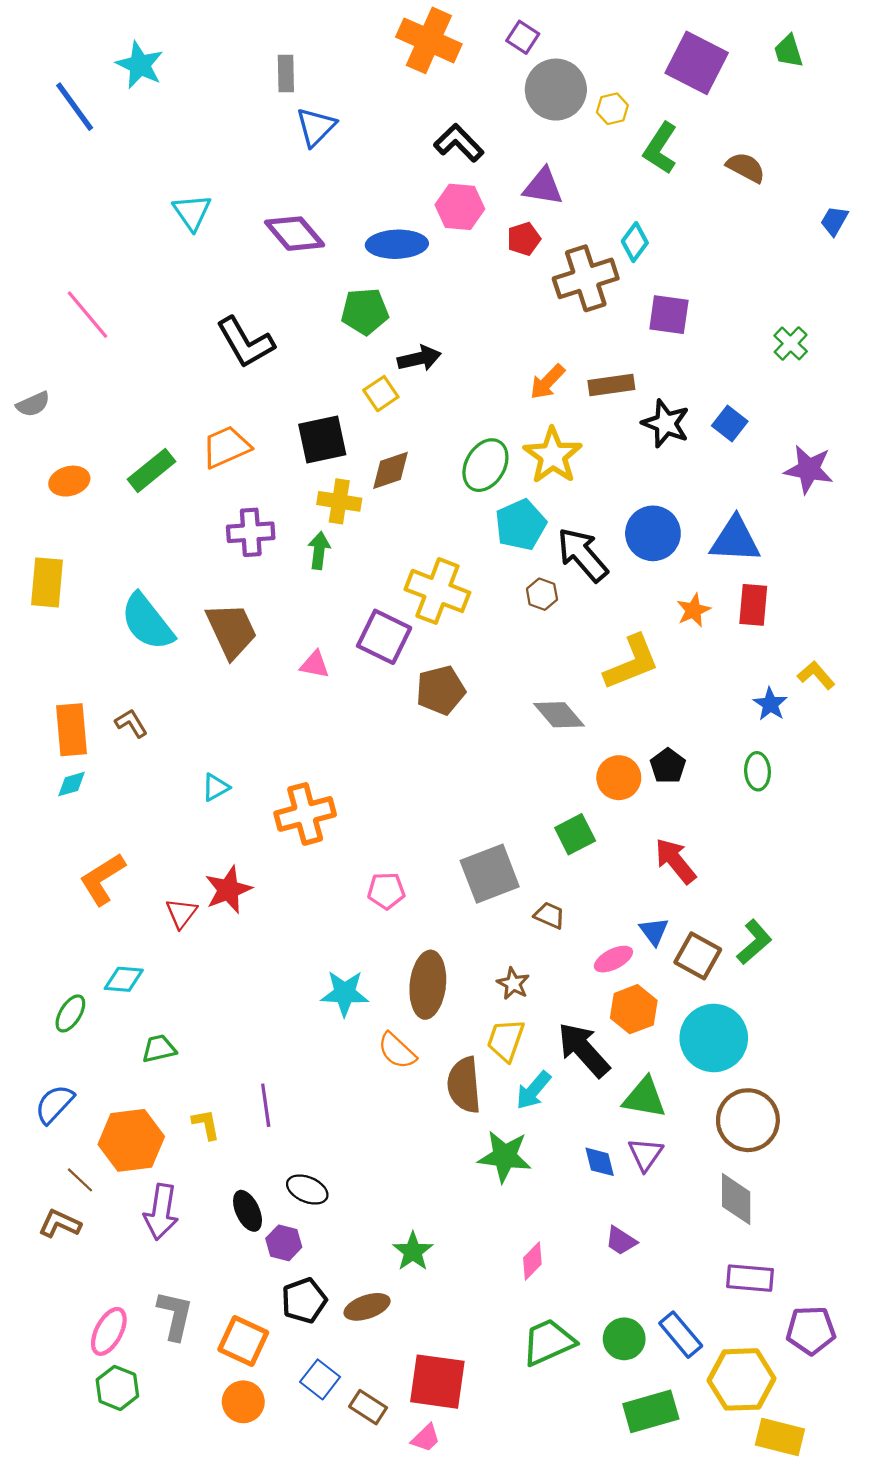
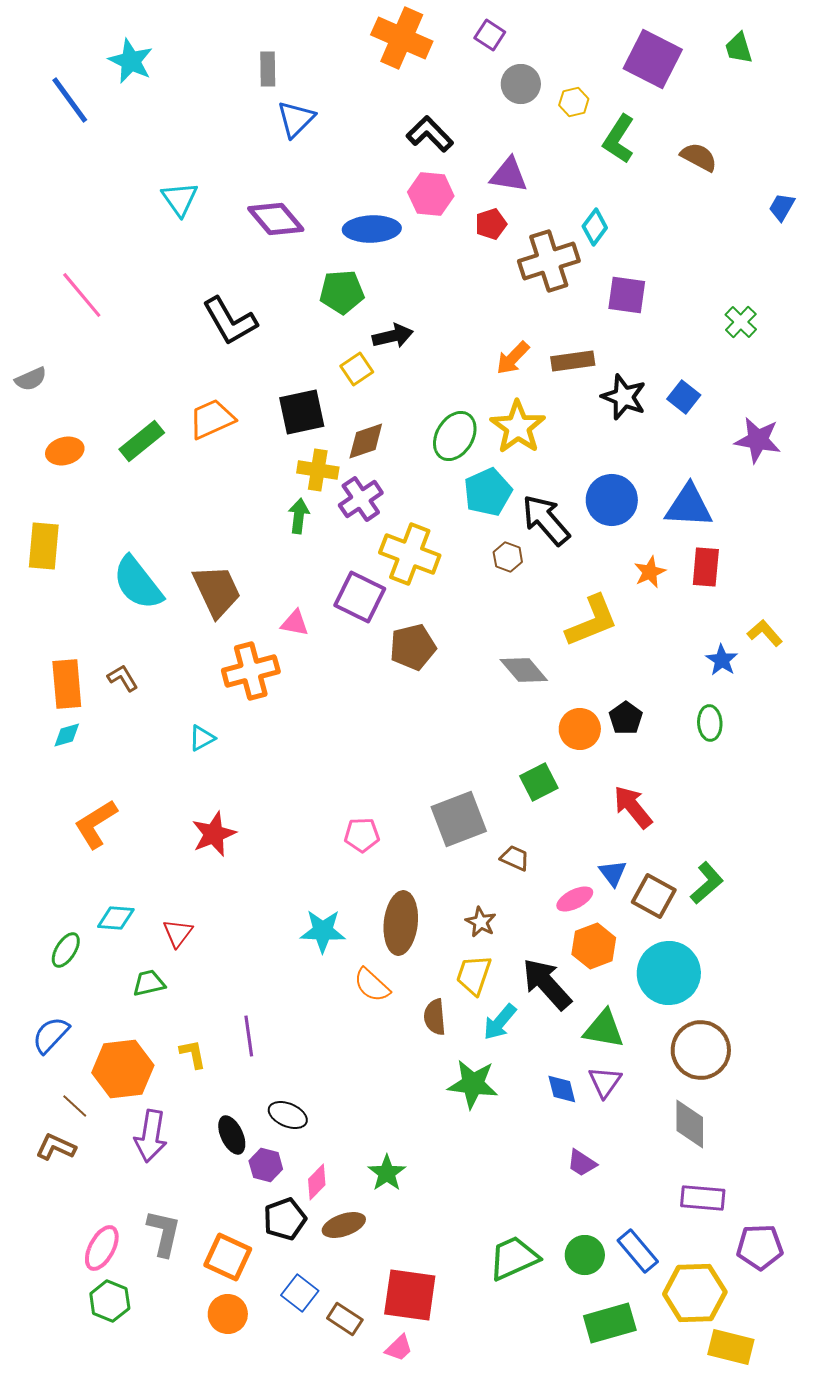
gray circle: (556, 90) -> (521, 84), size x0.7
purple cross: (251, 532) -> (361, 499), moved, turned -30
orange cross: (305, 814) -> (251, 671), moved
red triangle: (181, 913) -> (178, 933), moved
brown semicircle: (464, 1085) -> (435, 1017), size x0.7
pink diamond: (532, 1261) -> (317, 1182), moved

